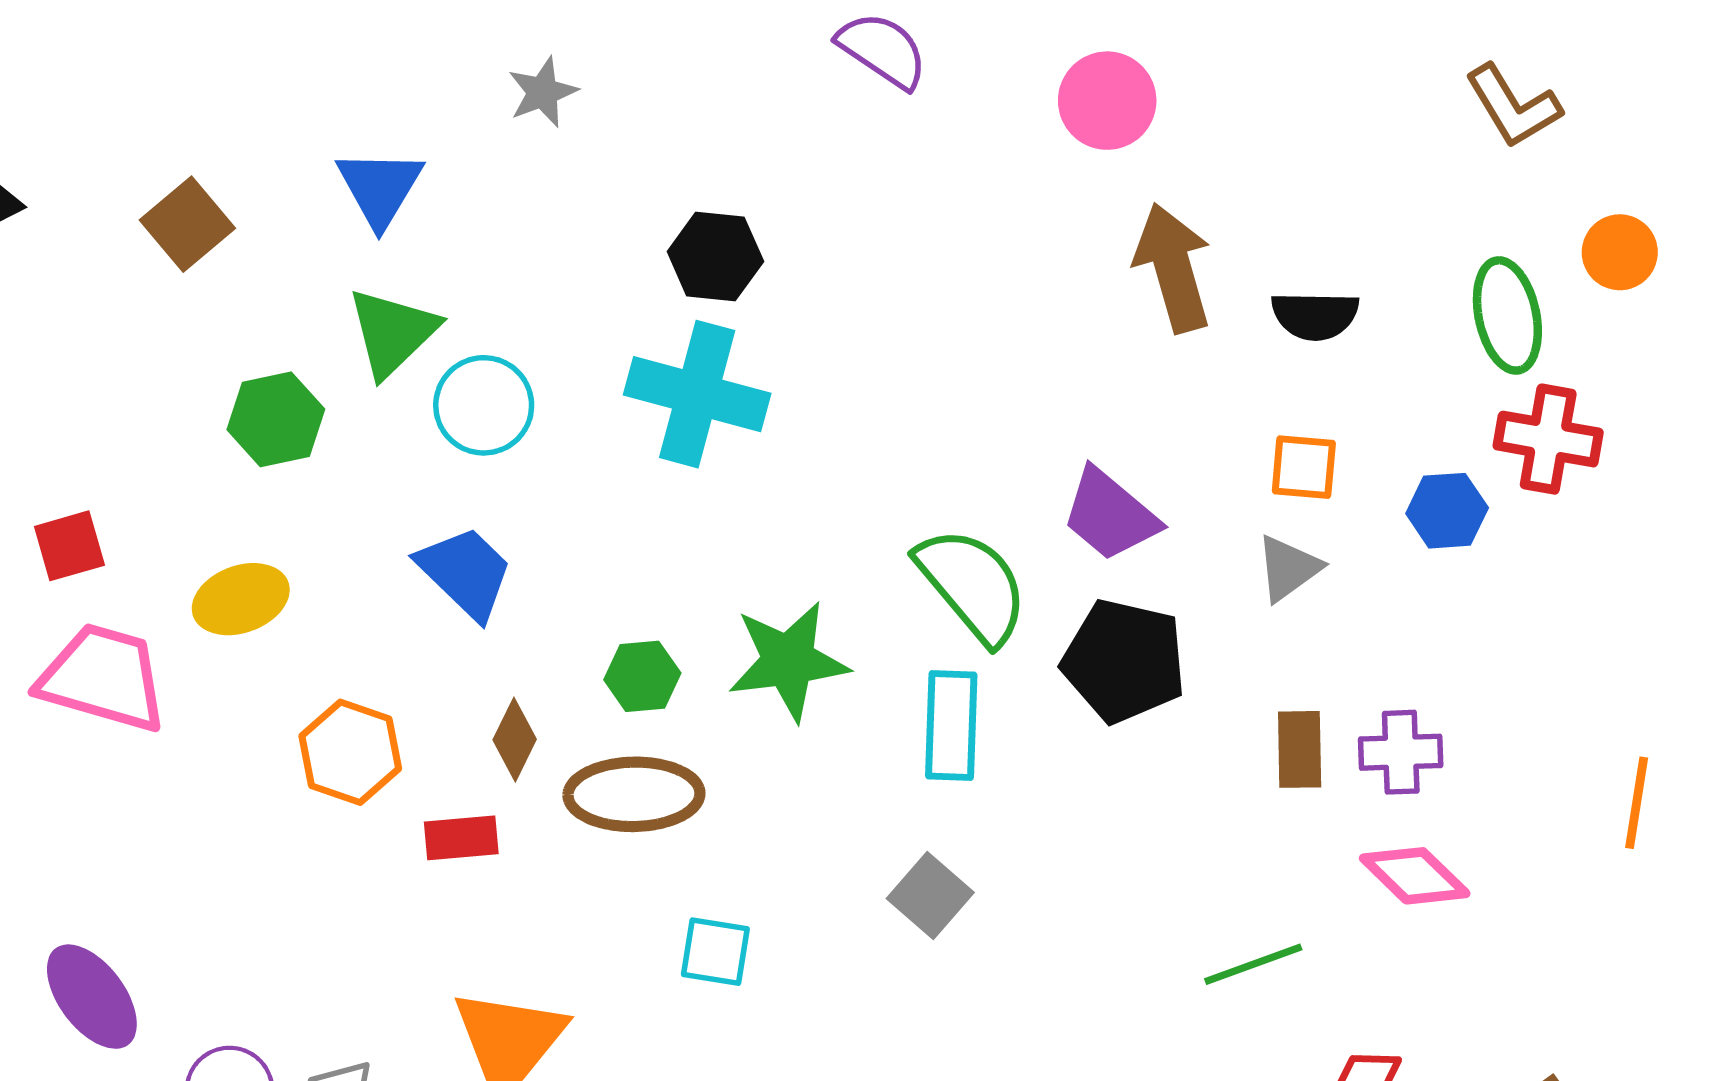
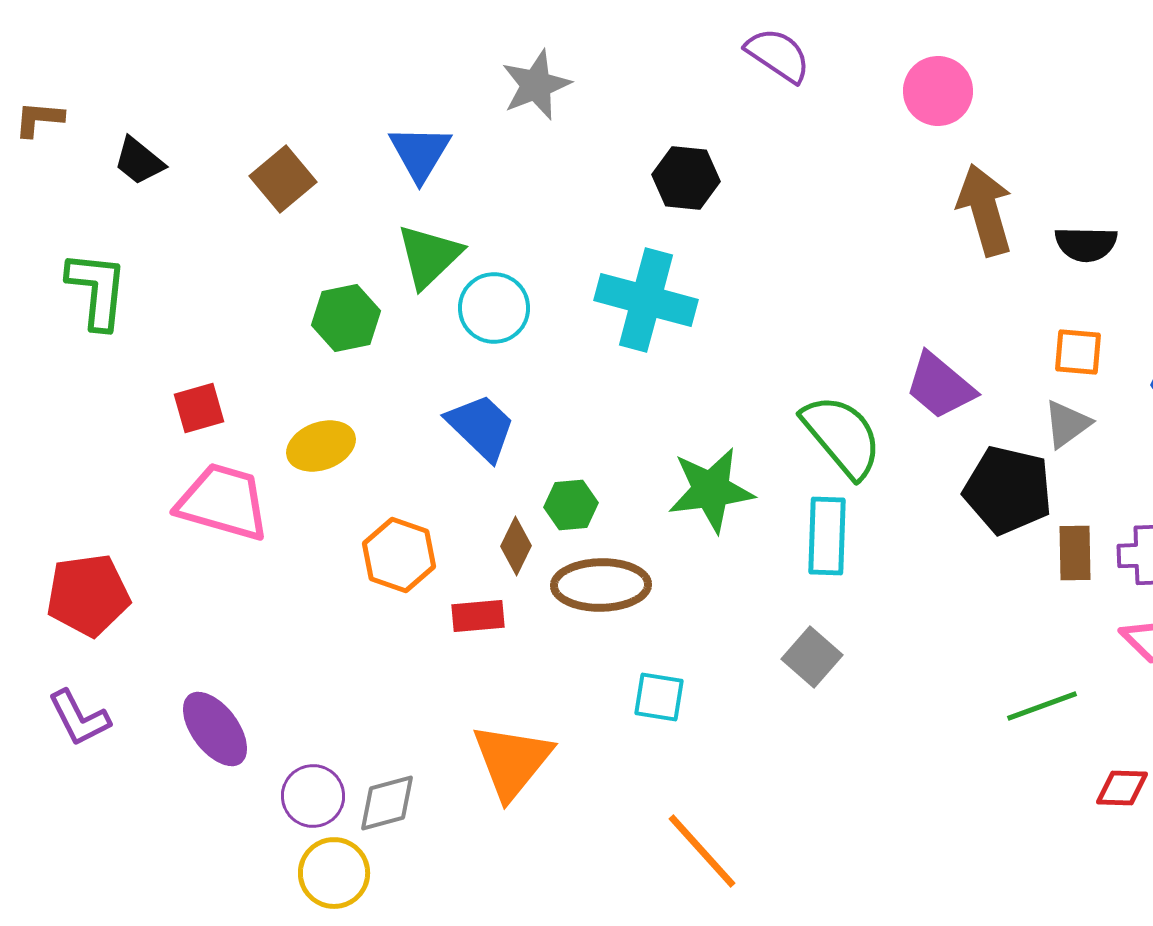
gray star: (543, 92) -> (536, 85), size x1.4
black hexagon: (715, 256) -> (686, 178), moved
black pentagon: (1124, 661) -> (1008, 490), moved
green hexagon: (642, 676) -> (571, 505), moved

